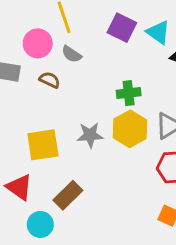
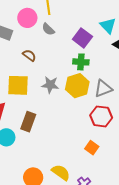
purple square: (122, 28) -> (82, 38), moved
brown semicircle: (50, 80) -> (29, 55), moved
brown rectangle: (68, 195) -> (28, 122), turned -36

